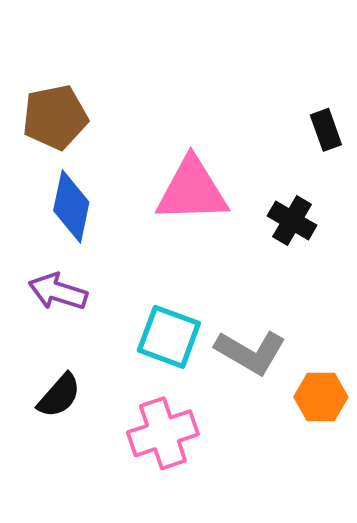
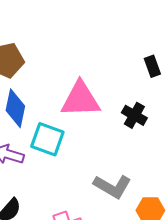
cyan square: (169, 337) -> (47, 139), moved

